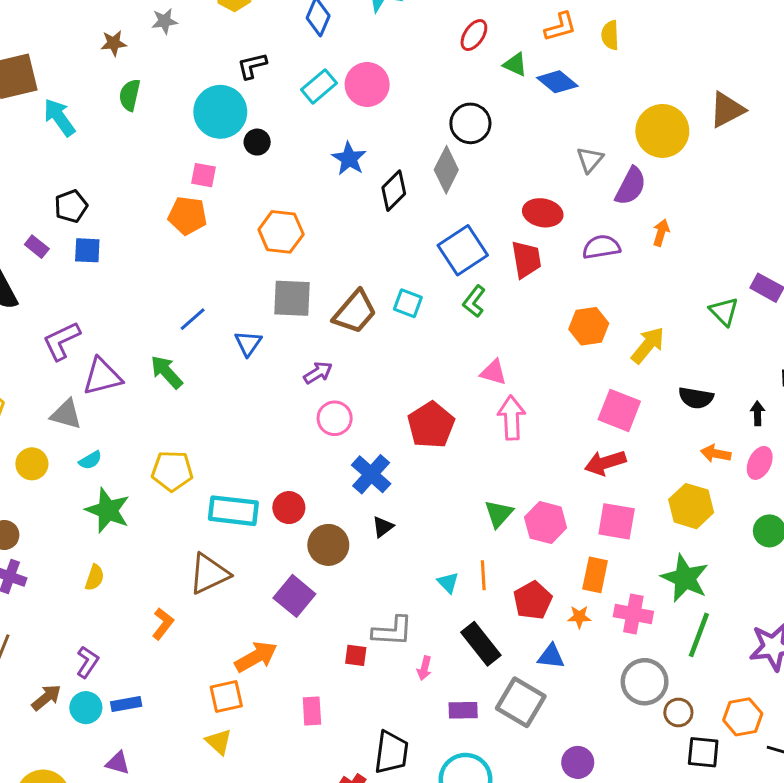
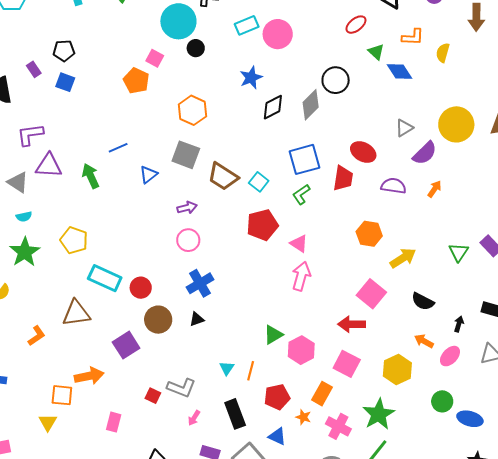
brown trapezoid: (355, 312) -> (223, 177), turned 64
red pentagon: (431, 425) -> (262, 225), moved

